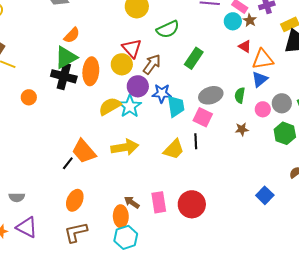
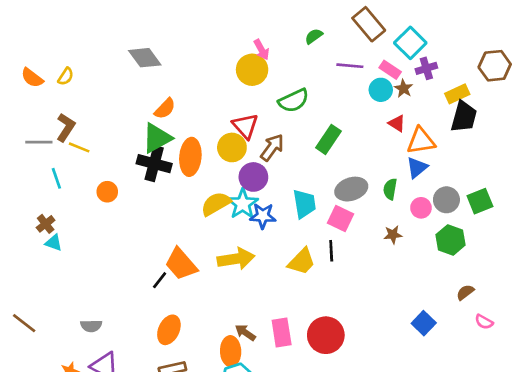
blue star: (162, 93) -> (263, 216), moved

